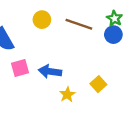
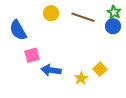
blue arrow: (50, 71) -> (51, 70), moved
yellow star: (67, 95) -> (81, 78), moved

